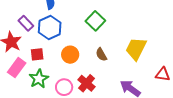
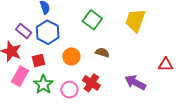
yellow trapezoid: (136, 49) -> (135, 20), moved
brown semicircle: (101, 54) -> (102, 53), turned 144

